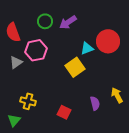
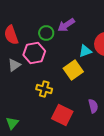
green circle: (45, 21) -> (46, 33), moved
yellow cross: (28, 101) -> (44, 89), moved
red square: (64, 112) -> (62, 115), size x1.5

